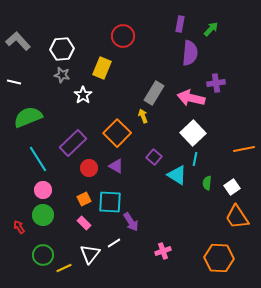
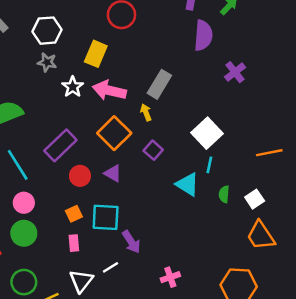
purple cross: (216, 83) -> (235, 72), turned -30
pink arrow: (191, 98) -> (109, 90), moved
purple square: (154, 157) -> (153, 150), moved
pink rectangle: (84, 223) -> (74, 243), turned 40

